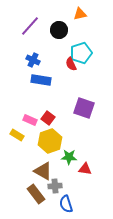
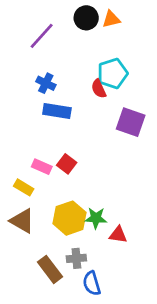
black circle: (59, 30) -> (86, 18), moved
purple square: (84, 108) -> (131, 122), moved
yellow hexagon: (50, 141) -> (69, 218), moved
brown triangle: (43, 171) -> (22, 221), moved

